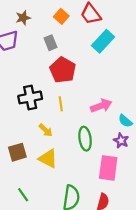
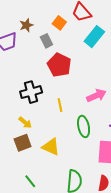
orange square: (61, 16) -> (59, 23), moved
brown star: (23, 18) -> (26, 25), moved
yellow line: (61, 104) -> (60, 105), moved
yellow arrow: (46, 130) -> (25, 123), moved

